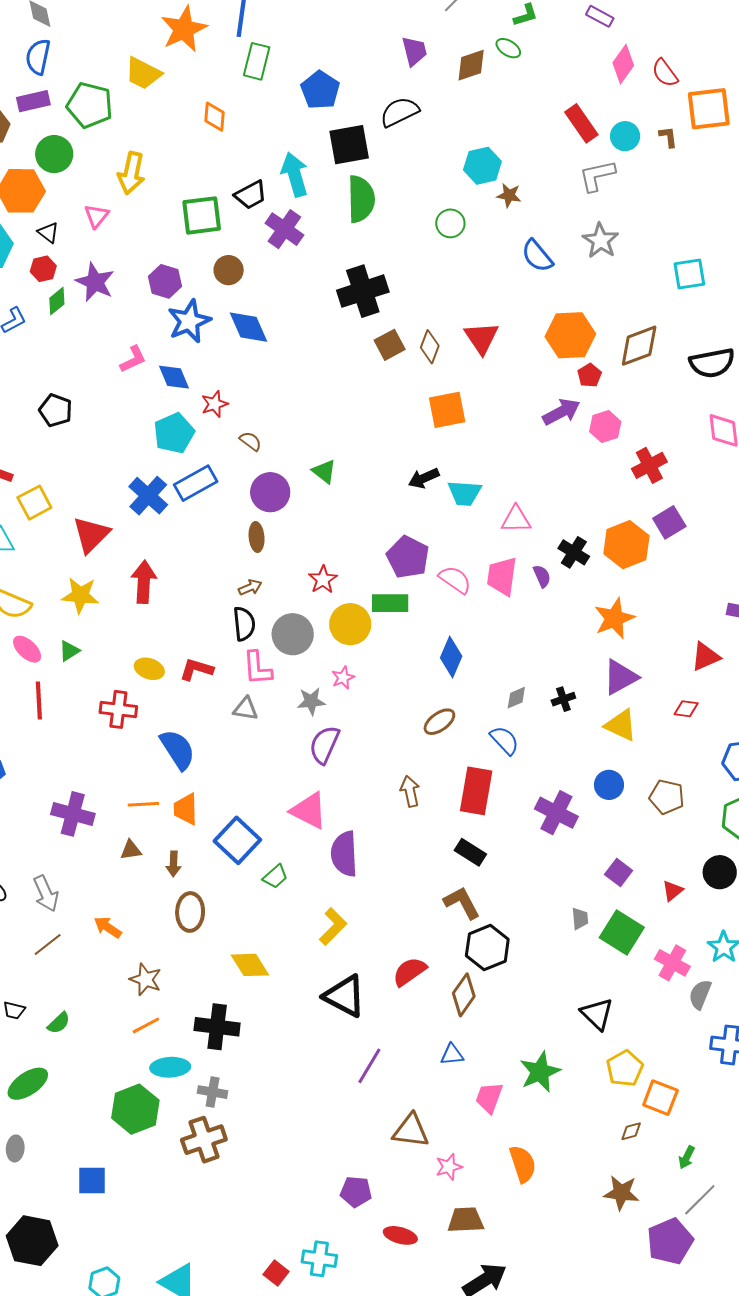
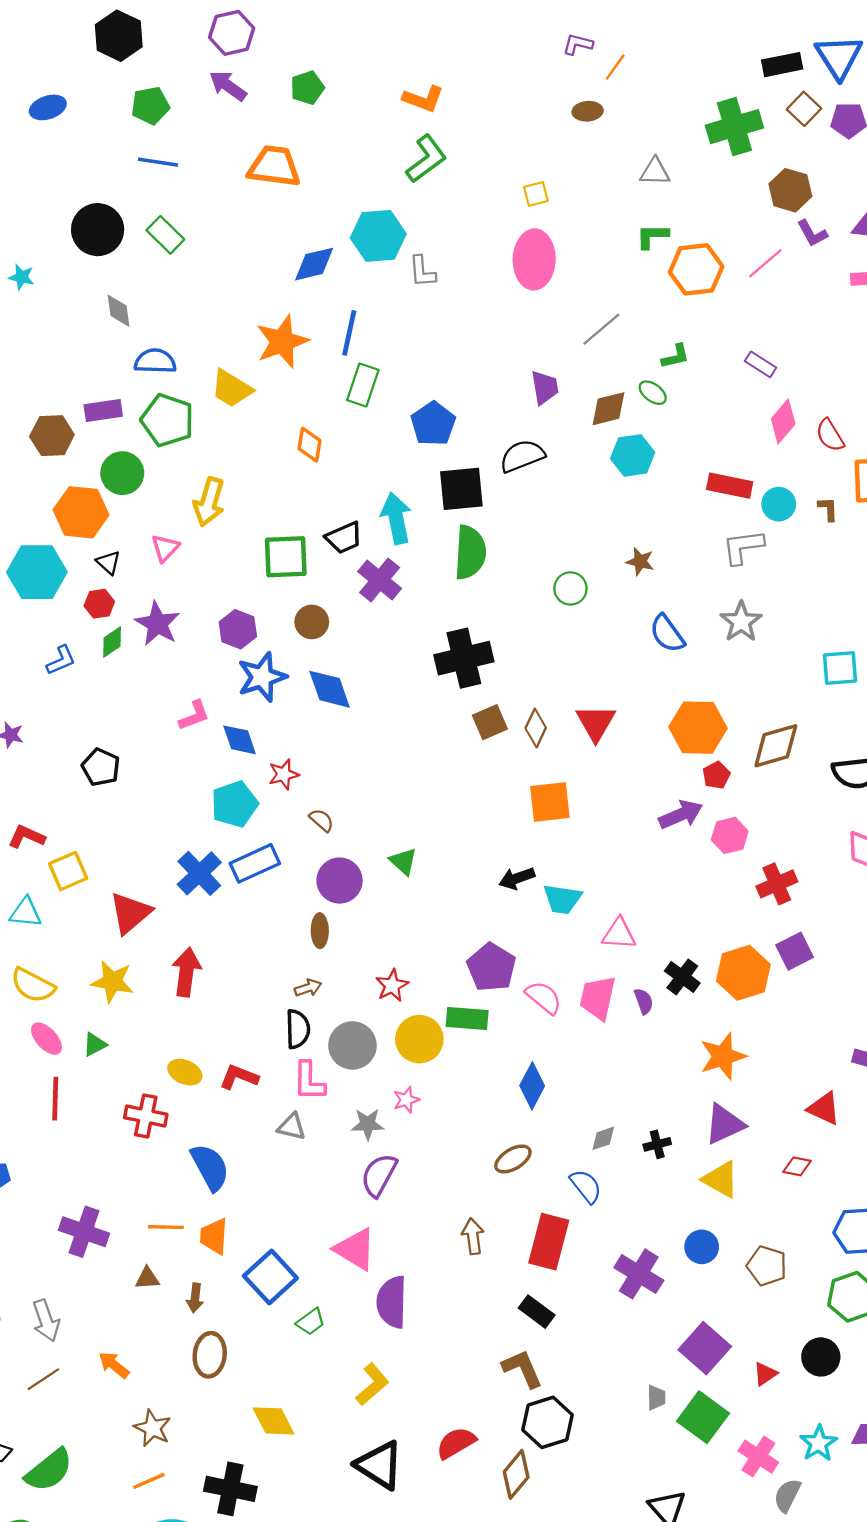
blue semicircle: (38, 57) -> (155, 361), moved, turned 75
red rectangle: (581, 123) -> (730, 486), turned -48
cyan hexagon: (482, 166) -> (633, 455), moved
red triangle: (705, 657) -> (824, 1108), turned 44
purple square: (619, 873) -> (705, 1348), size x1.6
green semicircle: (59, 1023) -> (49, 1470), size x1.8

